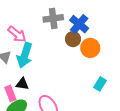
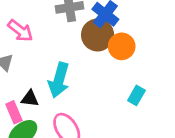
brown circle: (73, 39) -> (98, 35), size x1.5
cyan arrow: (25, 55) -> (59, 80), moved

